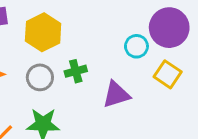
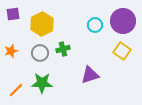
cyan circle: (136, 46) -> (95, 25), moved
purple triangle: (116, 95) -> (90, 75), moved

